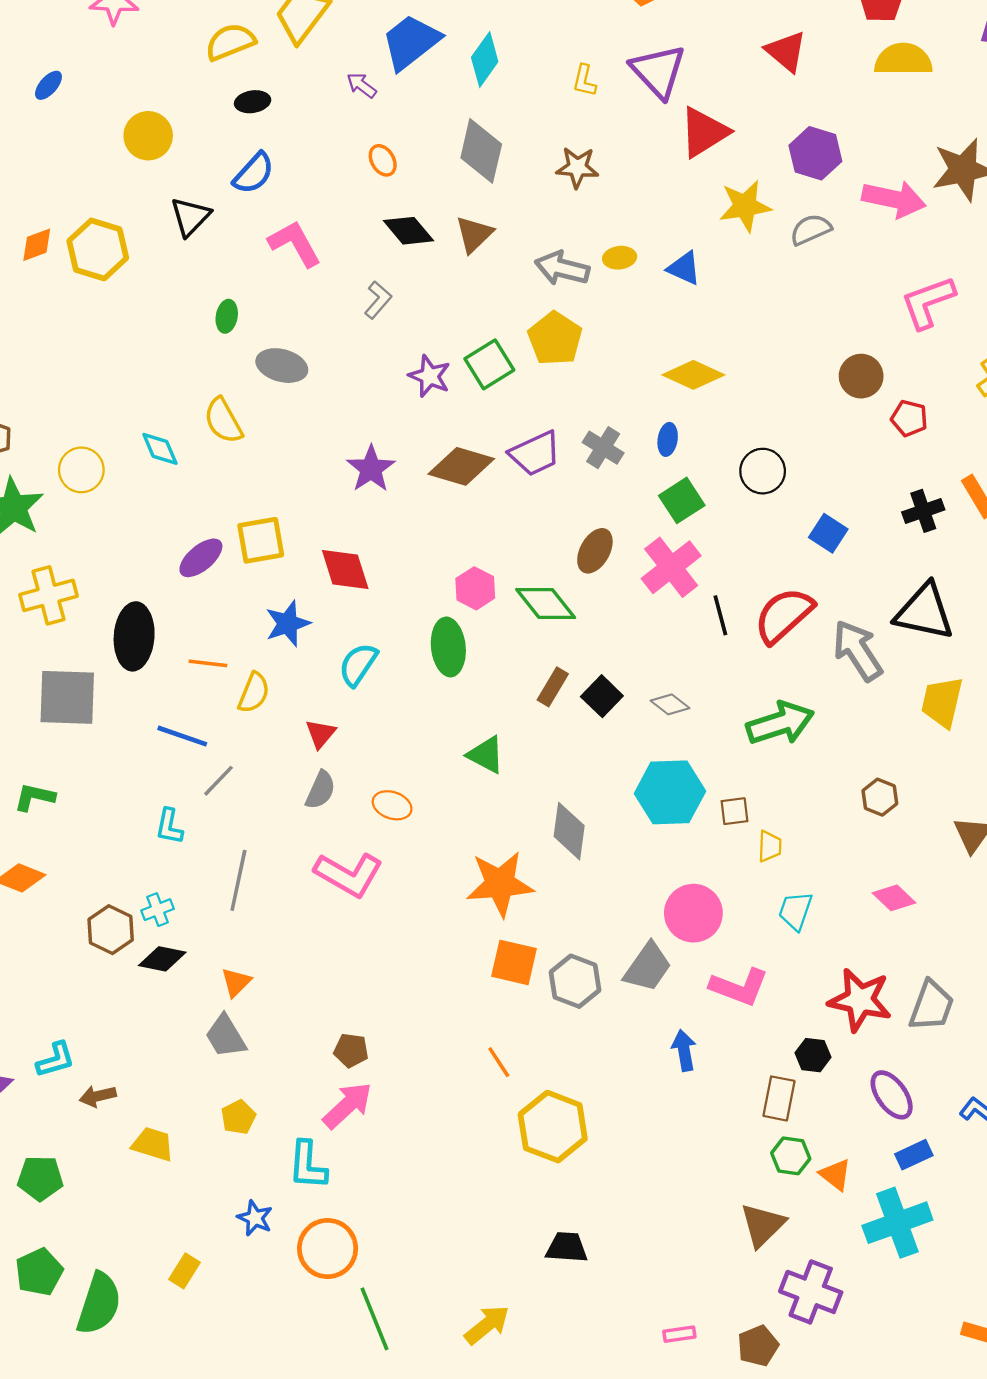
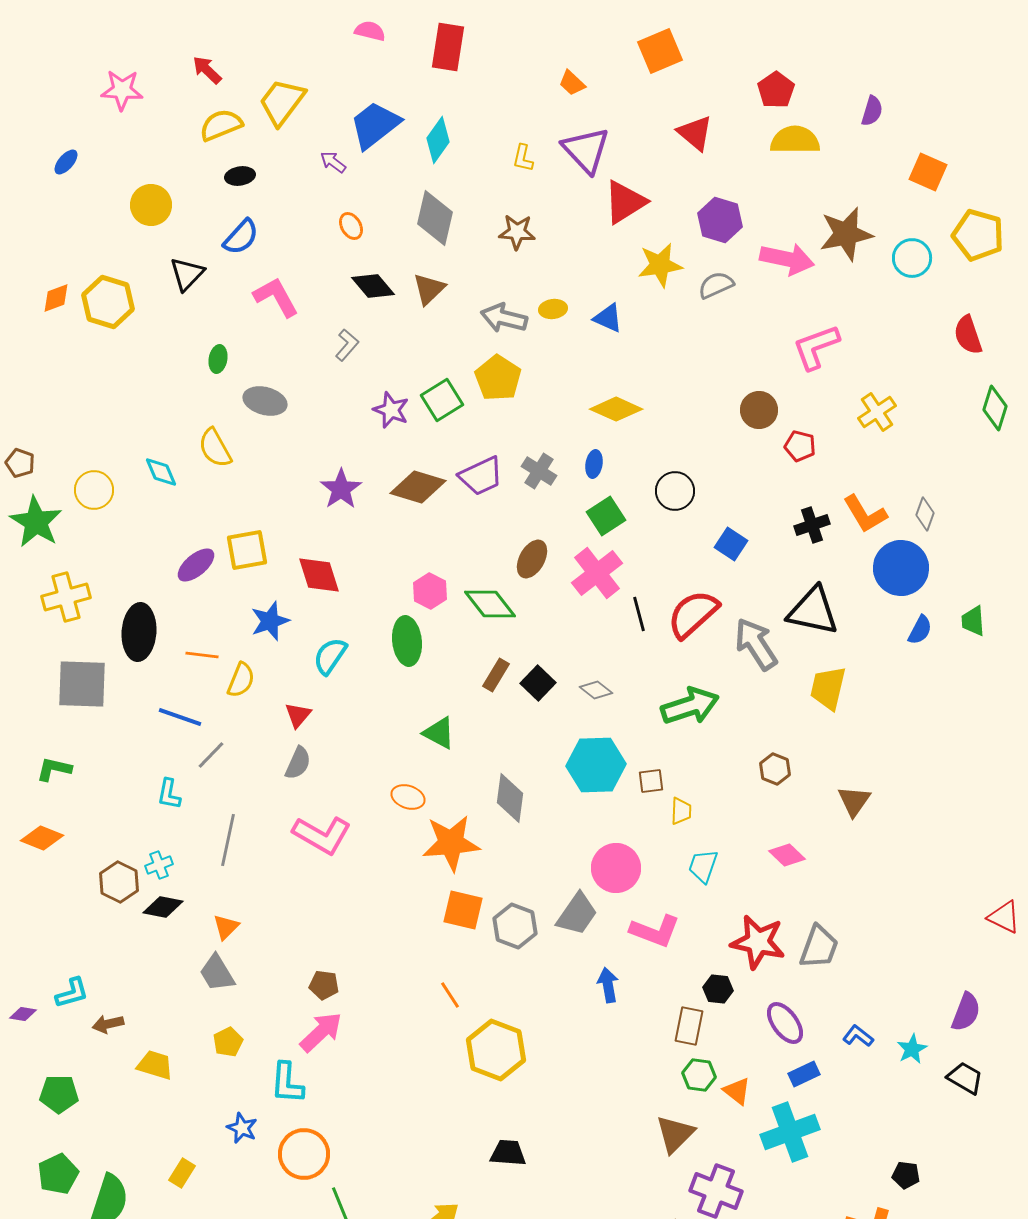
orange ellipse: (392, 805) -> (408, 797), moved

